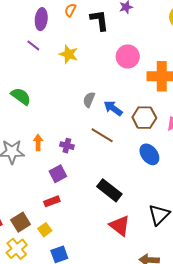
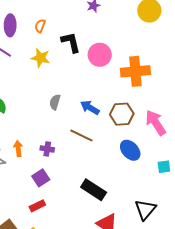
orange semicircle: (70, 10) -> (40, 26), moved
black L-shape: (99, 20) -> (71, 42), moved
gray semicircle: (89, 100) -> (55, 102), moved

